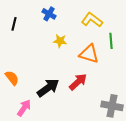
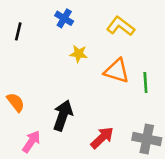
green line: (111, 41) -> (145, 83), moved
red arrow: (78, 82) -> (102, 138), moved
black arrow: (48, 88) -> (63, 115), turned -35

